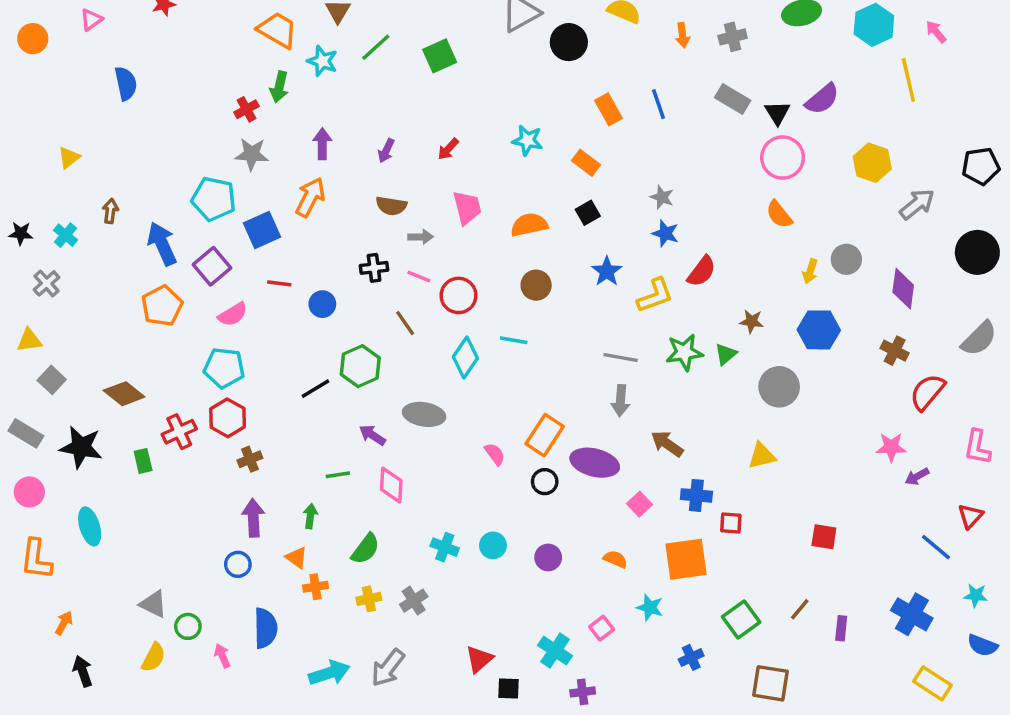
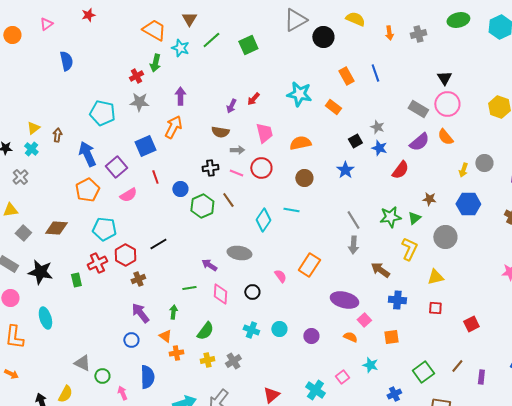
gray rectangle: (733, 99) -> (418, 109), moved
purple semicircle: (822, 99) -> (419, 142), moved
cyan star: (527, 140) -> (299, 94), size x1.4
purple arrow: (386, 151) -> (231, 106), moved
yellow triangle: (69, 158) -> (33, 128), moved
cyan pentagon: (214, 199) -> (102, 113), moved
black square: (588, 213) -> (355, 141), moved
red line: (279, 283) -> (155, 177), turned 64
red circle: (459, 295) -> (261, 168), moved
yellow L-shape: (655, 295) -> (409, 249), moved, turned -45
gray line: (621, 358) -> (353, 220), turned 48
green hexagon: (360, 366) -> (202, 206), moved
cyan pentagon: (224, 368) -> (104, 229), moved
black line: (315, 389) -> (158, 244), moved
brown diamond: (124, 394) -> (56, 228), moved, turned -35
purple ellipse: (595, 463) -> (344, 300), moved
black circle: (545, 482) -> (252, 292), moved
pink square: (640, 504) -> (364, 320), moved
purple arrow: (253, 518) -> (140, 313), turned -35
red square: (731, 523) -> (435, 308), moved
red square: (824, 537) -> (471, 324), turned -35
orange square: (686, 559) -> (391, 337), size x0.6
orange arrow: (64, 623) -> (11, 374), moved, turned 88
yellow semicircle: (153, 657) -> (65, 394), moved

